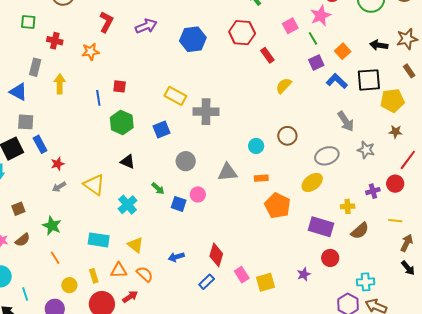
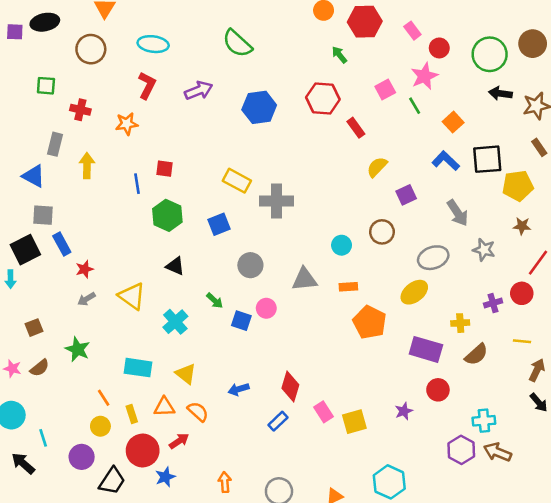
black arrow: (379, 45) -> (500, 93), moved
purple square: (316, 63) -> (406, 195), moved
orange line: (55, 258) -> (104, 398), moved

